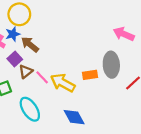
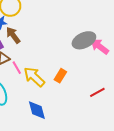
gray ellipse: (111, 65) -> (84, 40), moved, turned 55
orange rectangle: (90, 75) -> (60, 76), turned -64

